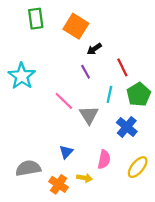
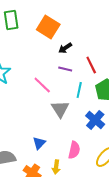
purple line: (86, 72) -> (65, 69), moved, turned -48
pink line: (64, 101) -> (42, 85), moved
yellow arrow: (85, 178) -> (56, 167), turned 88

